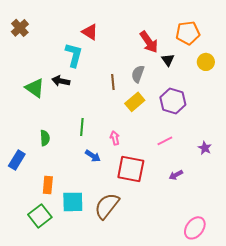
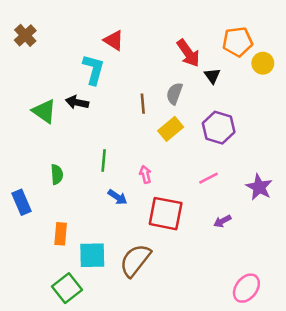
yellow circle: (206, 62) -> (263, 63), moved
purple star: (205, 148) -> (259, 187), size x1.5
blue rectangle: (17, 160) -> (21, 202), turned -54
green square: (40, 216) -> (67, 288), moved

